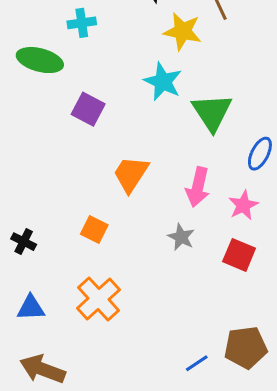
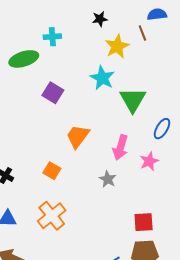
yellow star: (183, 31) -> (117, 46), turned 30
green ellipse: (40, 60) -> (24, 59), turned -36
red square: (239, 255) -> (144, 222), moved, turned -30

